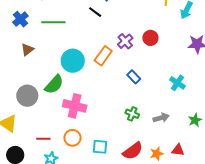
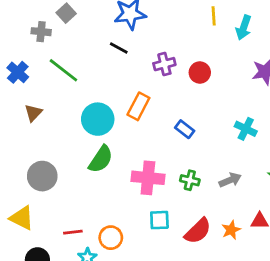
green line: (53, 22) -> (63, 70), turned 45
purple cross: (125, 41) -> (164, 64), moved, turned 35
green semicircle: (54, 84) -> (101, 159), moved
pink cross: (75, 106) -> (148, 178), moved
orange circle: (73, 138) -> (111, 238), moved
cyan square: (100, 147) -> (159, 220), moved

